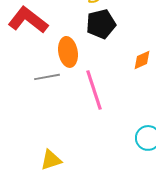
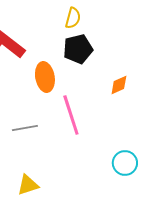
gray line: (47, 77) -> (25, 128), moved

